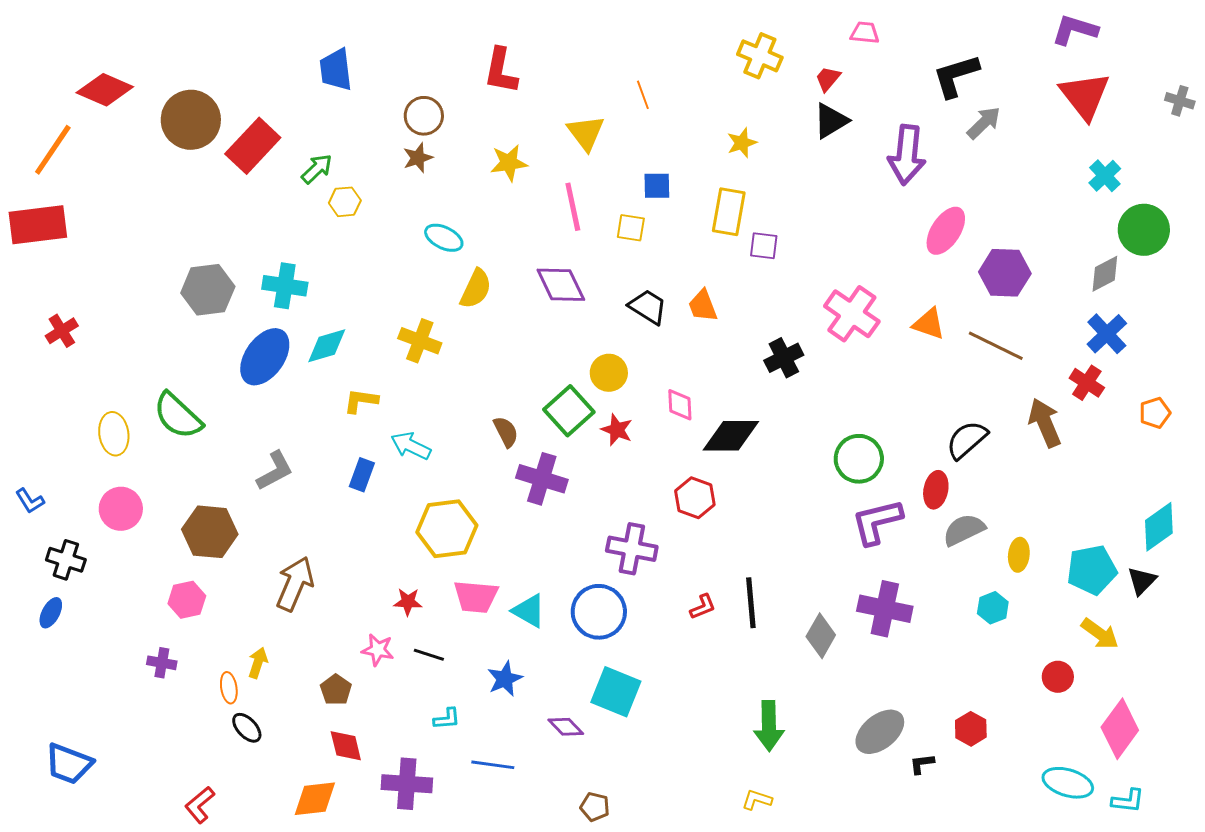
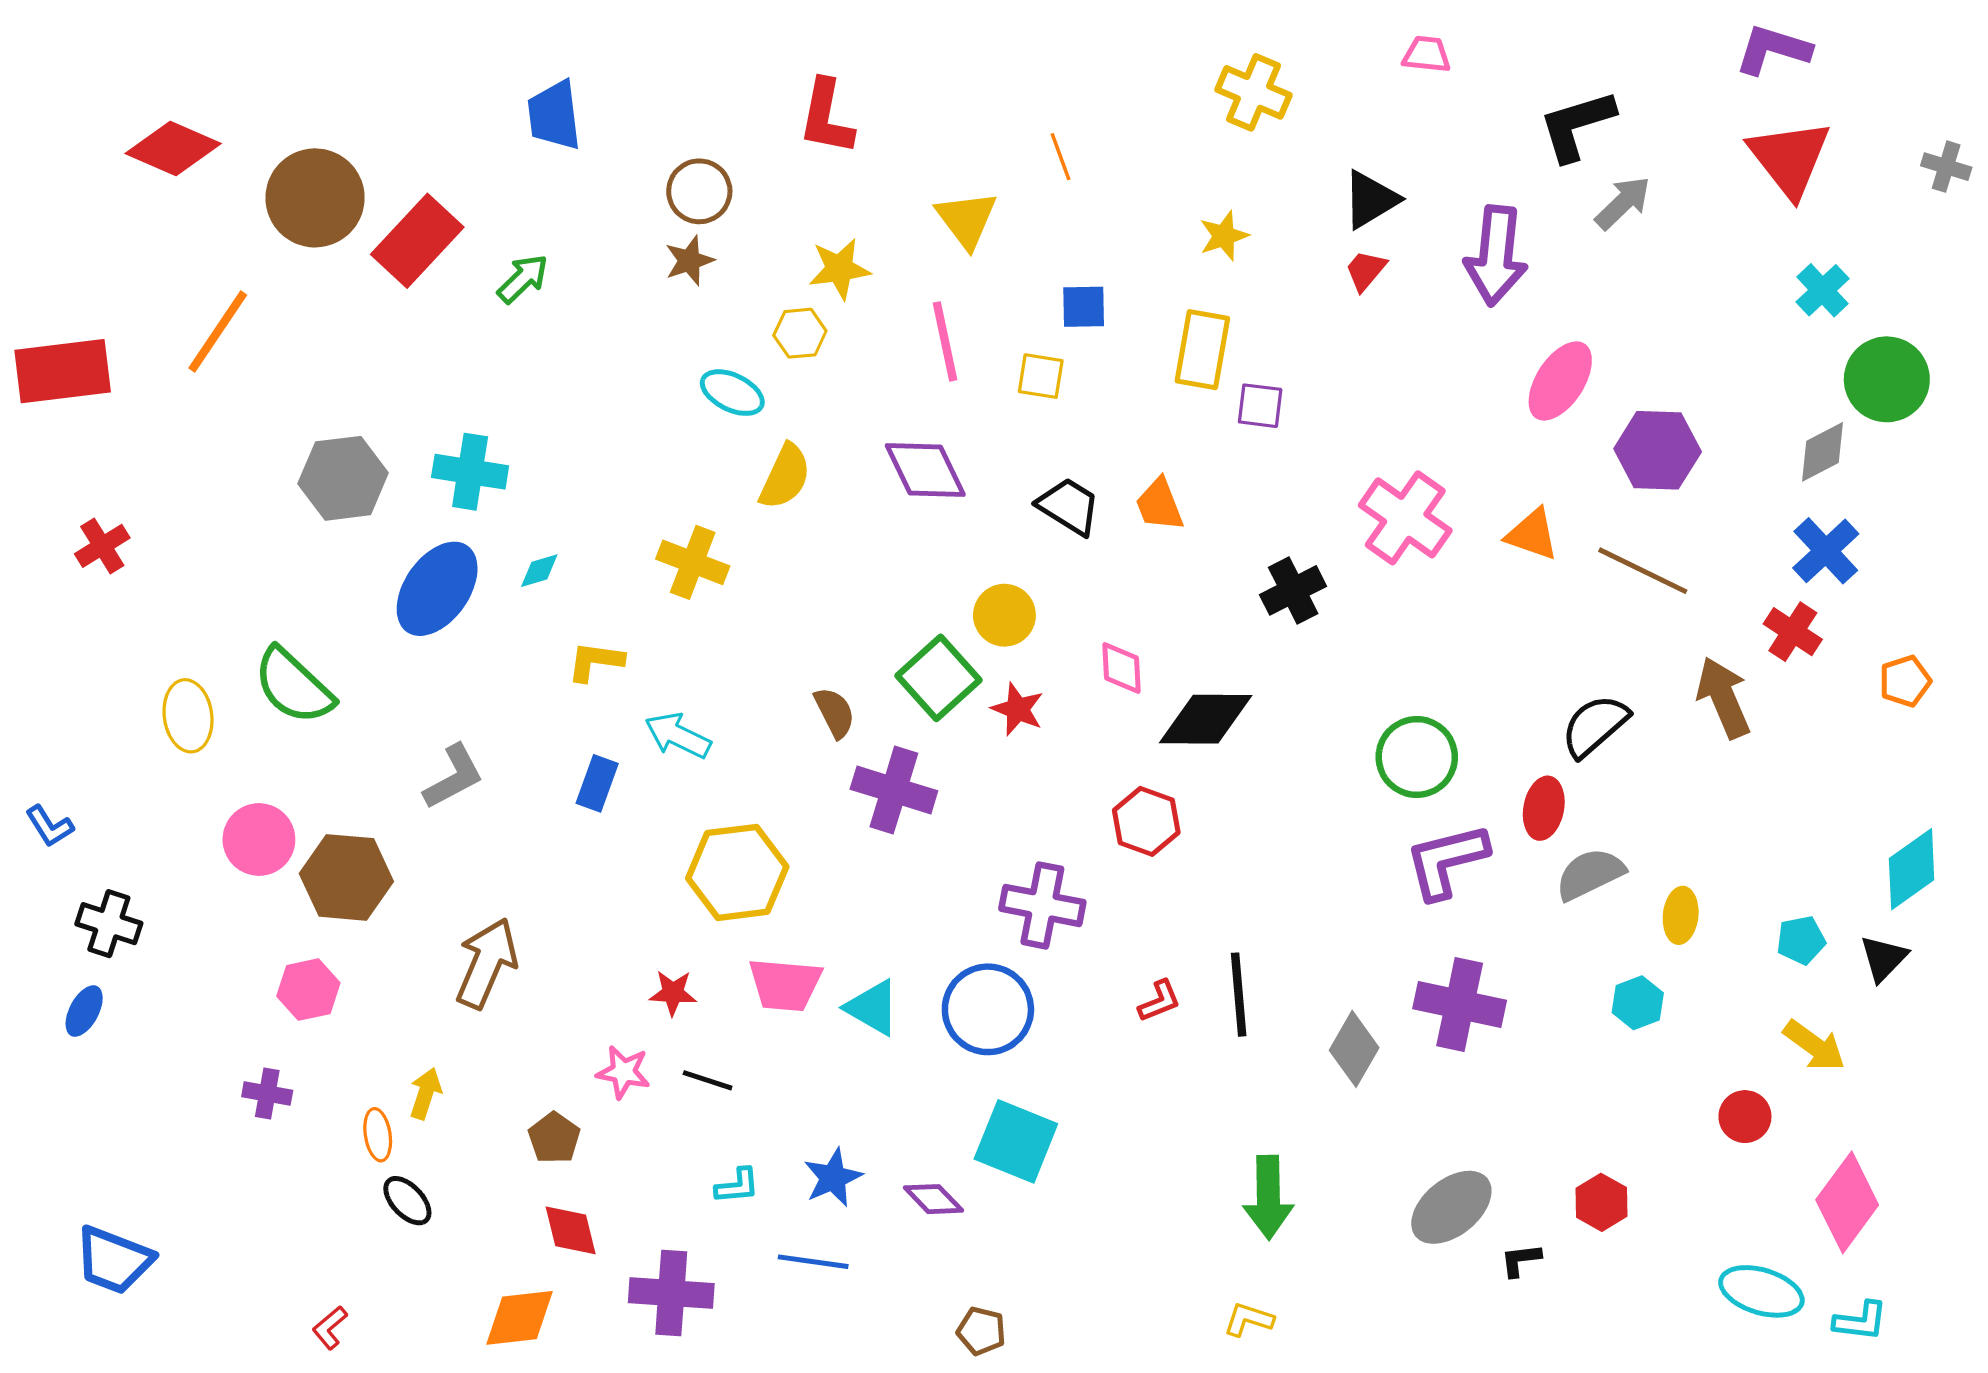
red trapezoid: (828, 79) -> (1366, 270), moved
orange line: (53, 150) -> (218, 332), moved
yellow hexagon: (345, 202) -> (800, 333), moved
cyan diamond: (327, 346) -> (539, 571), size x0.6
pink circle: (121, 509) -> (259, 839), moved
cyan pentagon: (1092, 570) -> (1801, 940), size x0.6
blue star: (505, 679) -> (833, 1178), moved
red L-shape: (200, 805) -> (330, 1328), size x0.7

